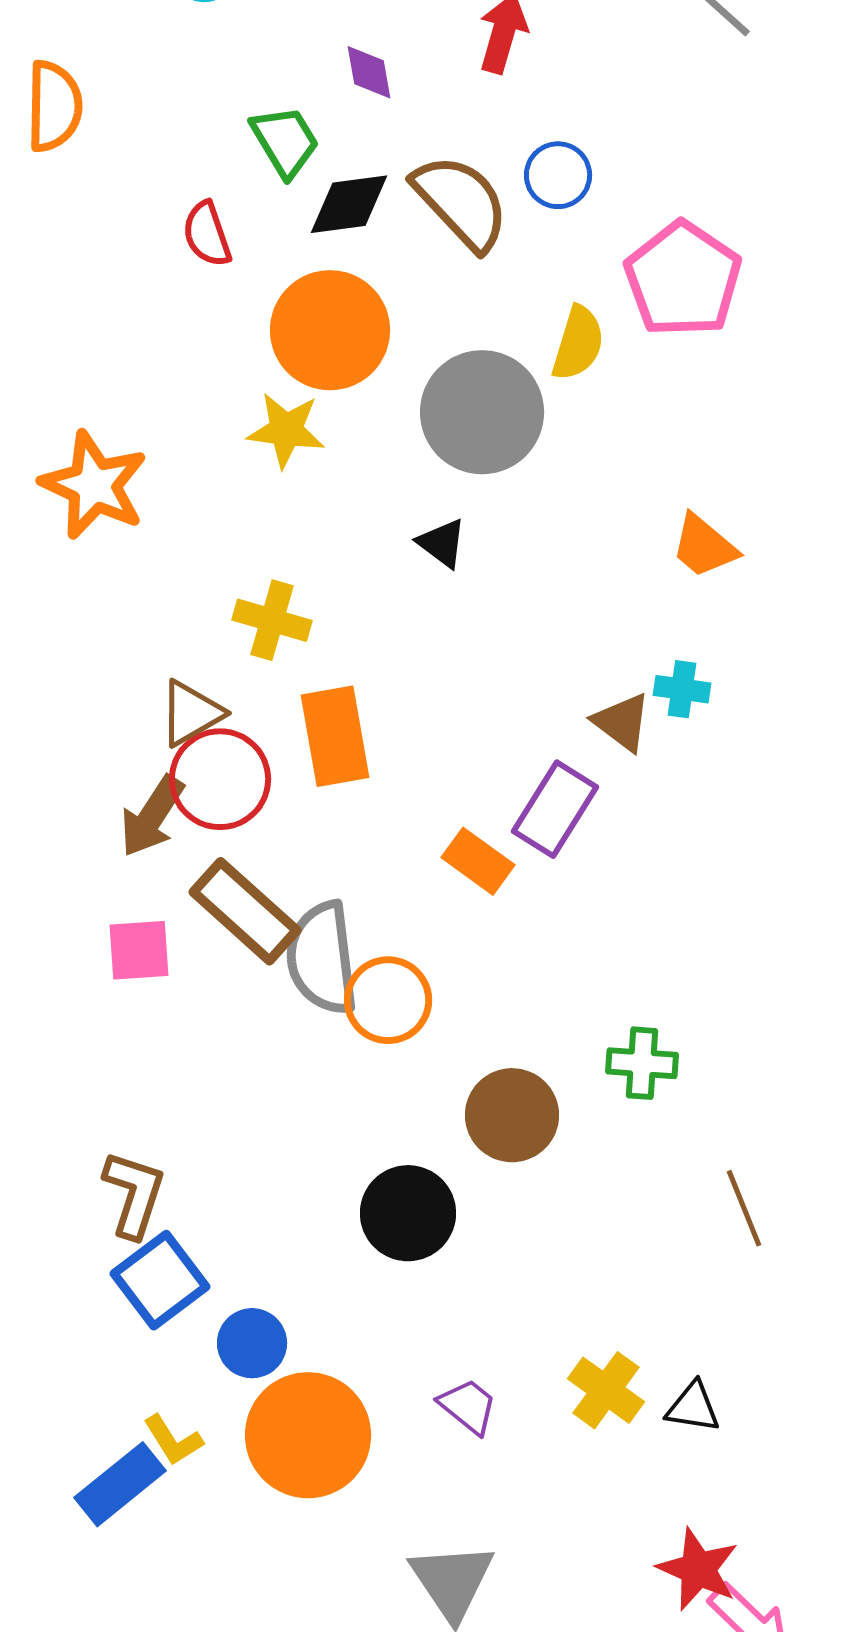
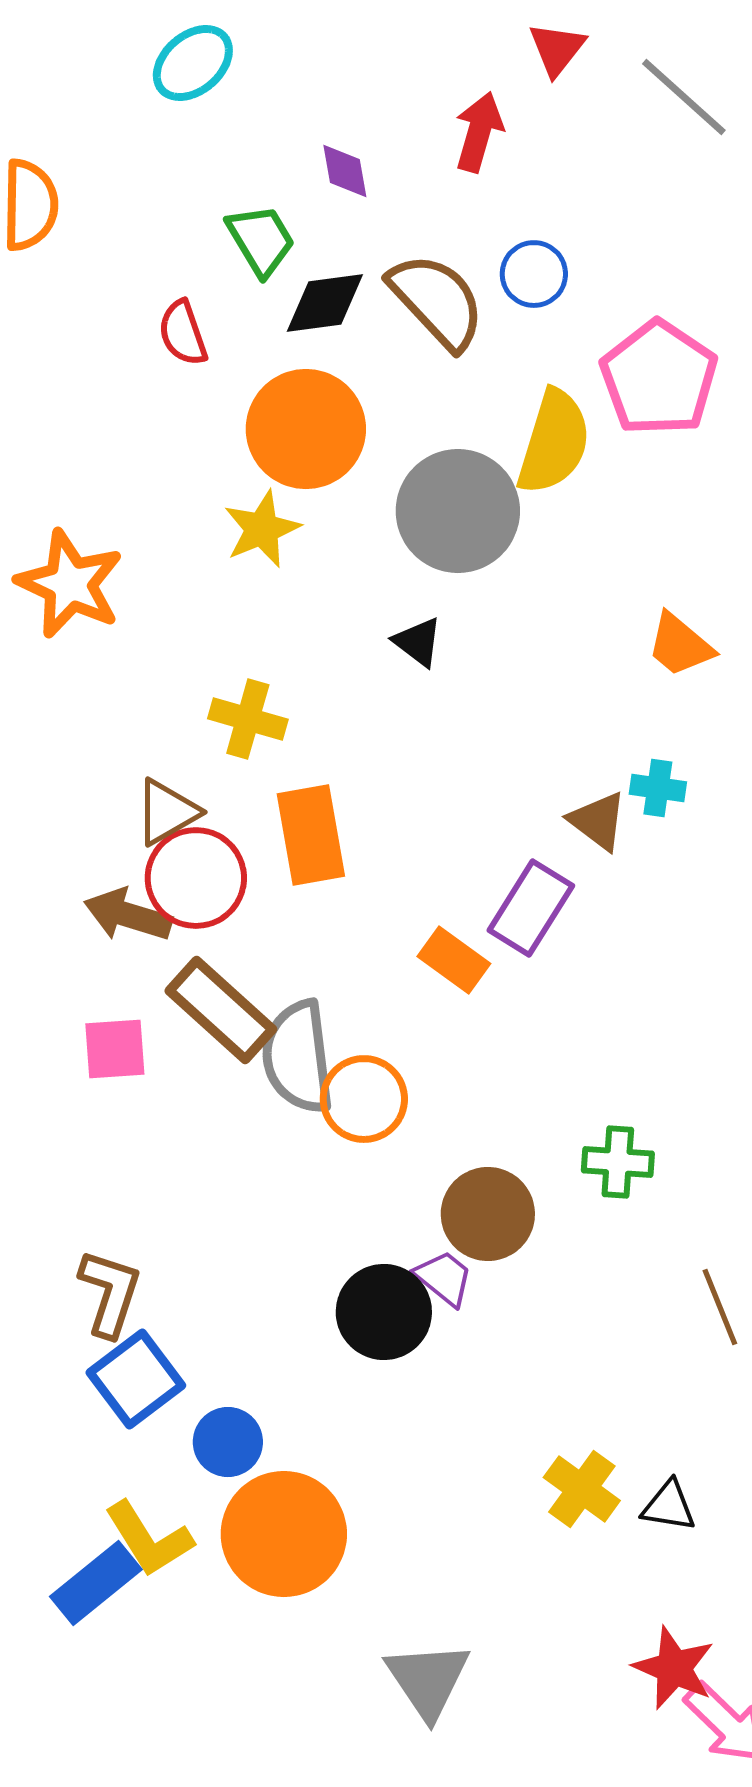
yellow semicircle: (578, 343) -> (554, 442), size x1.4
yellow star: (286, 430) -> (262, 529), turned -30
brown arrow: (152, 816) -> (128, 915), turned 74
purple trapezoid: (468, 1406) -> (444, 1278), moved
yellow L-shape: (173, 1440) -> (149, 1539), size x1.5

